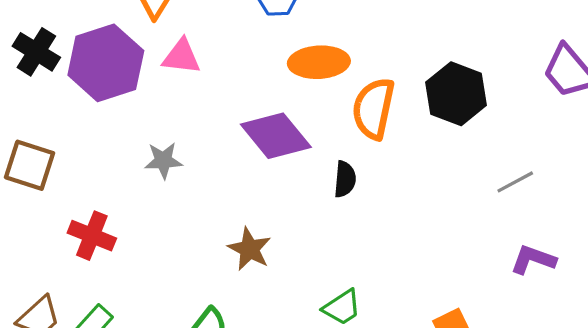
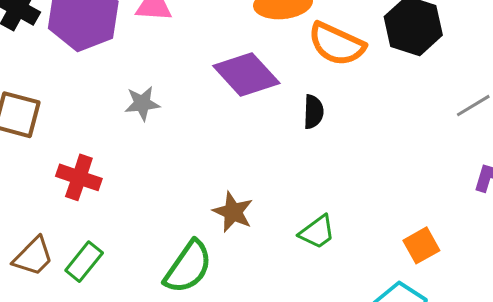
orange semicircle: (374, 109) -> (337, 44), turned -74
brown star: (250, 249) -> (233, 212), moved

